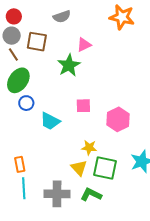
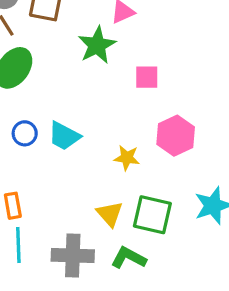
blue circle: (26, 103) -> (25, 133), moved
pink square: (83, 106) -> (147, 77), moved
yellow star: (89, 148) -> (127, 158), moved

